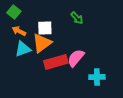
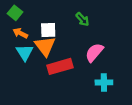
orange triangle: (42, 43) -> (45, 46), turned -30
cyan triangle: (23, 49) -> (25, 52), turned -42
pink semicircle: (76, 58) -> (94, 52), moved

